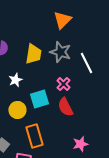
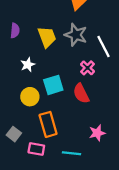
yellow trapezoid: (33, 54) -> (47, 37), turned -30
pink cross: (63, 84) -> (88, 68), moved

